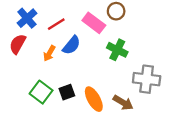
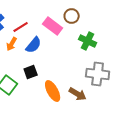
green cross: (117, 50) -> (88, 41), moved
orange arrow: (49, 53) -> (12, 44), moved
black square: (67, 92) -> (31, 72), moved

